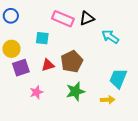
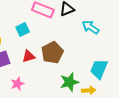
cyan square: (42, 38) -> (23, 30), turned -32
green star: (75, 91) -> (69, 82), moved

